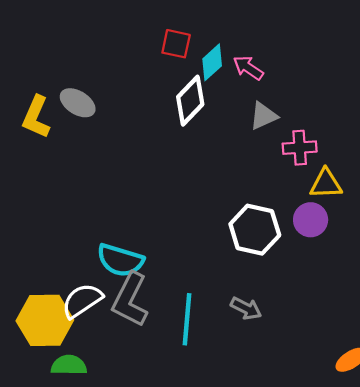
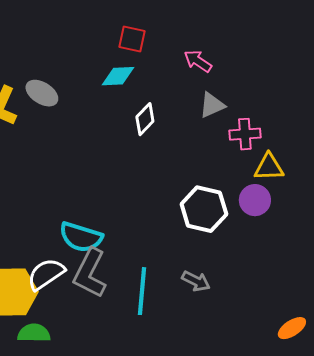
cyan diamond: (212, 62) -> (118, 76), moved, turned 40
white diamond: (190, 101) -> (145, 119), moved, size x0.7

